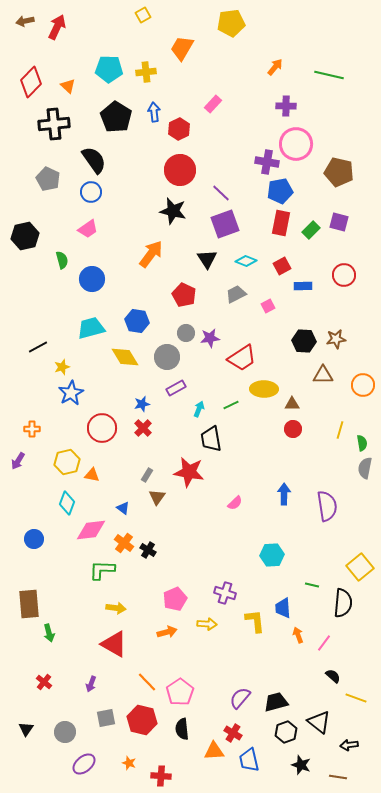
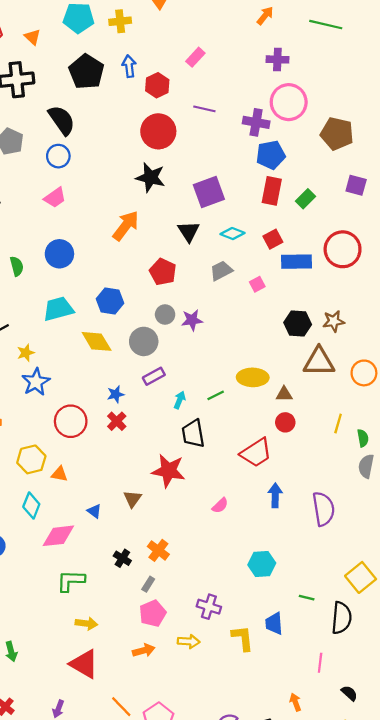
purple line: (221, 193) -> (204, 109), moved, turned -30
purple square: (339, 222) -> (356, 185), moved
green semicircle: (62, 260) -> (17, 266), moved
red circle: (344, 275) -> (343, 249), size x1.4
blue rectangle: (303, 286) -> (297, 262), size x1.5
red trapezoid: (242, 358) -> (256, 453), moved
brown triangle: (323, 375) -> (319, 362), size x1.4
gray rectangle: (147, 475) -> (148, 584), moved
orange cross: (124, 543) -> (158, 550), moved
orange arrow: (298, 635) -> (295, 702), moved
pink line: (324, 643) -> (320, 663), turned -30
black semicircle: (333, 676) -> (349, 693), moved

